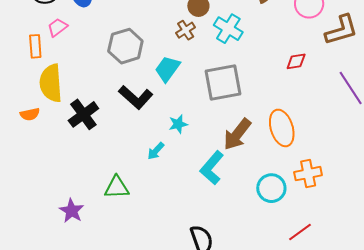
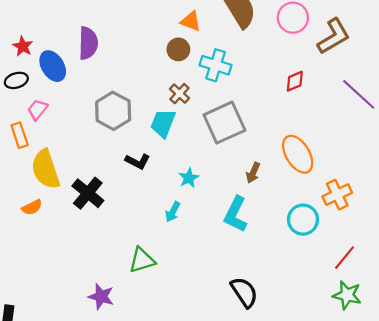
brown cross: (186, 30) -> (179, 94), moved
black L-shape: (136, 97) -> (138, 161), size x0.7
brown arrow: (237, 134) -> (253, 173), size x0.6

